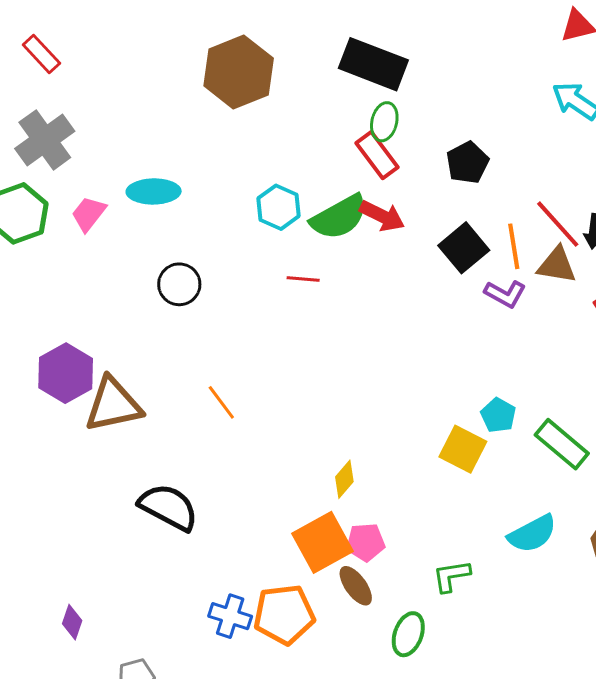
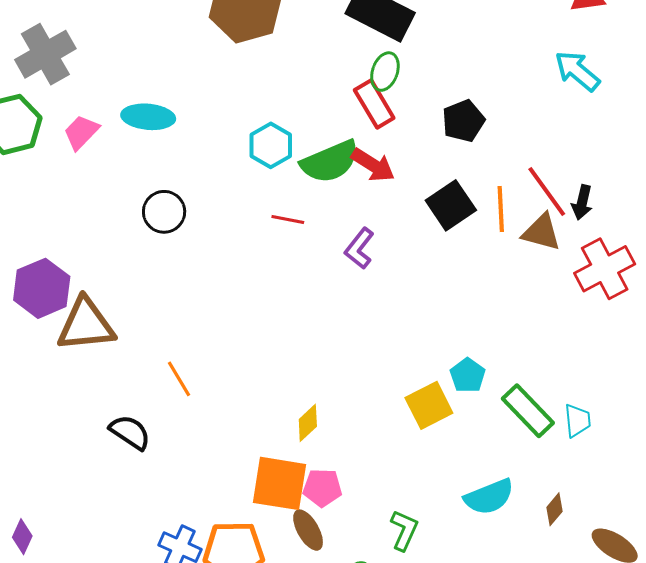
purple L-shape: (505, 294) -> (359, 248), moved, turned 93
orange line: (221, 402) -> (179, 379), moved
yellow square: (463, 449) -> (429, 405), turned 30
black semicircle: (169, 507) -> (130, 432), size x0.7
orange square: (323, 542) -> (280, 483), turned 32
green L-shape: (451, 576) -> (404, 530), turned 117

